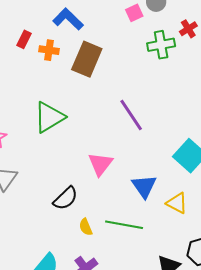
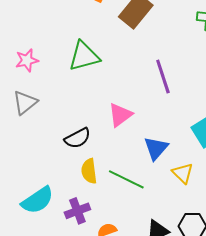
yellow semicircle: (86, 227) -> (89, 171), size x1.4

